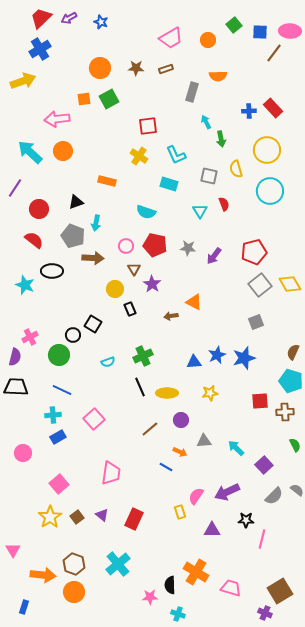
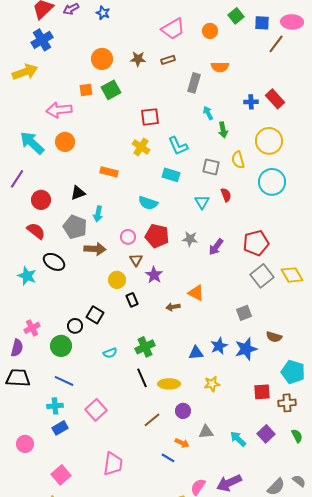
black ellipse: (52, 271) -> (54, 262), turned 30
gray square: (256, 322) -> (244, 313), moved
brown semicircle: (293, 352) -> (274, 337), moved, turned -98
purple square: (264, 465) -> (266, 434), moved

